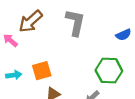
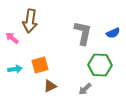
brown arrow: (31, 21) -> (30, 21), turned -40
gray L-shape: (75, 22) -> (83, 33), moved

